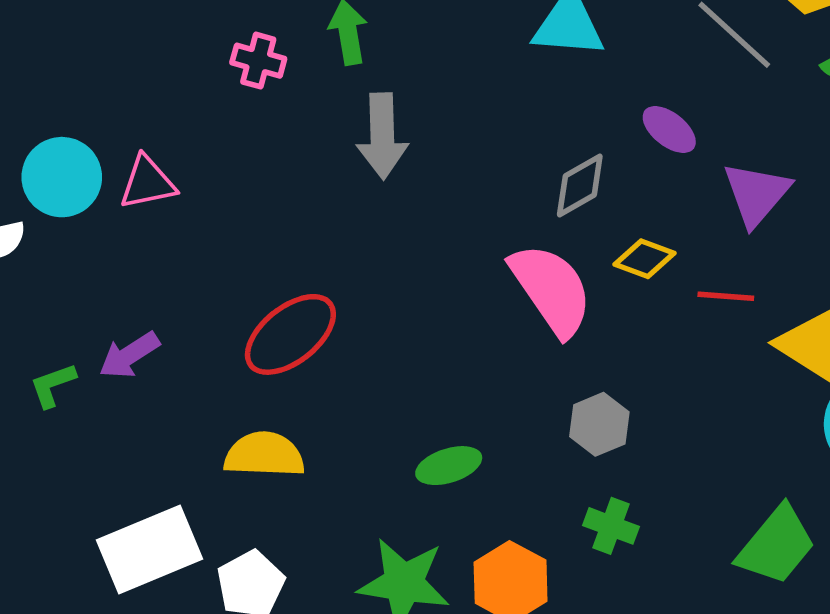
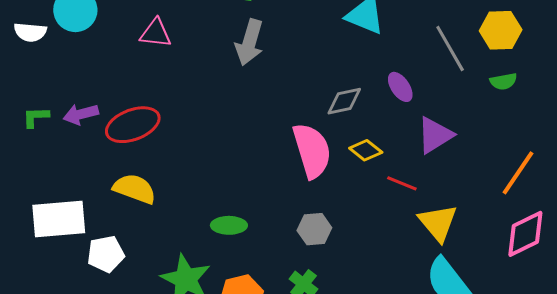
pink triangle: (148, 183) -> (156, 33), moved
red ellipse: (290, 334) -> (133, 125), moved

